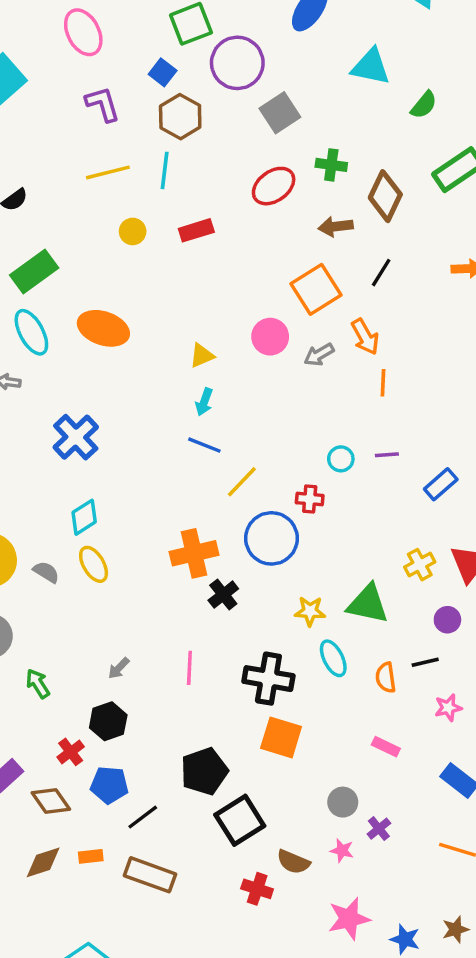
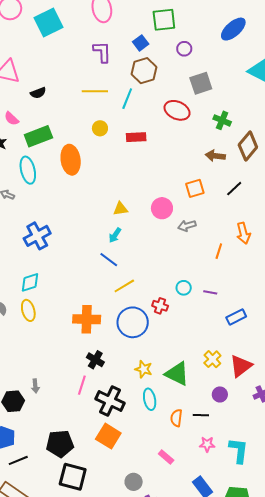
purple circle: (237, 63) -> (184, 49), size x0.5
red ellipse: (274, 186) -> (177, 110), moved, turned 45
orange square: (316, 289) -> (195, 188), size x0.7
orange ellipse: (103, 328) -> (71, 160), moved, turned 48
orange arrow: (365, 337) -> (243, 233), moved
yellow cross: (420, 565) -> (212, 359), turned -30
black cross: (223, 595) -> (95, 360), moved, turned -36
gray arrow: (119, 668) -> (35, 386), moved, turned -64
pink line: (189, 668) -> (82, 385), moved
black square: (240, 820) -> (73, 477), turned 32

